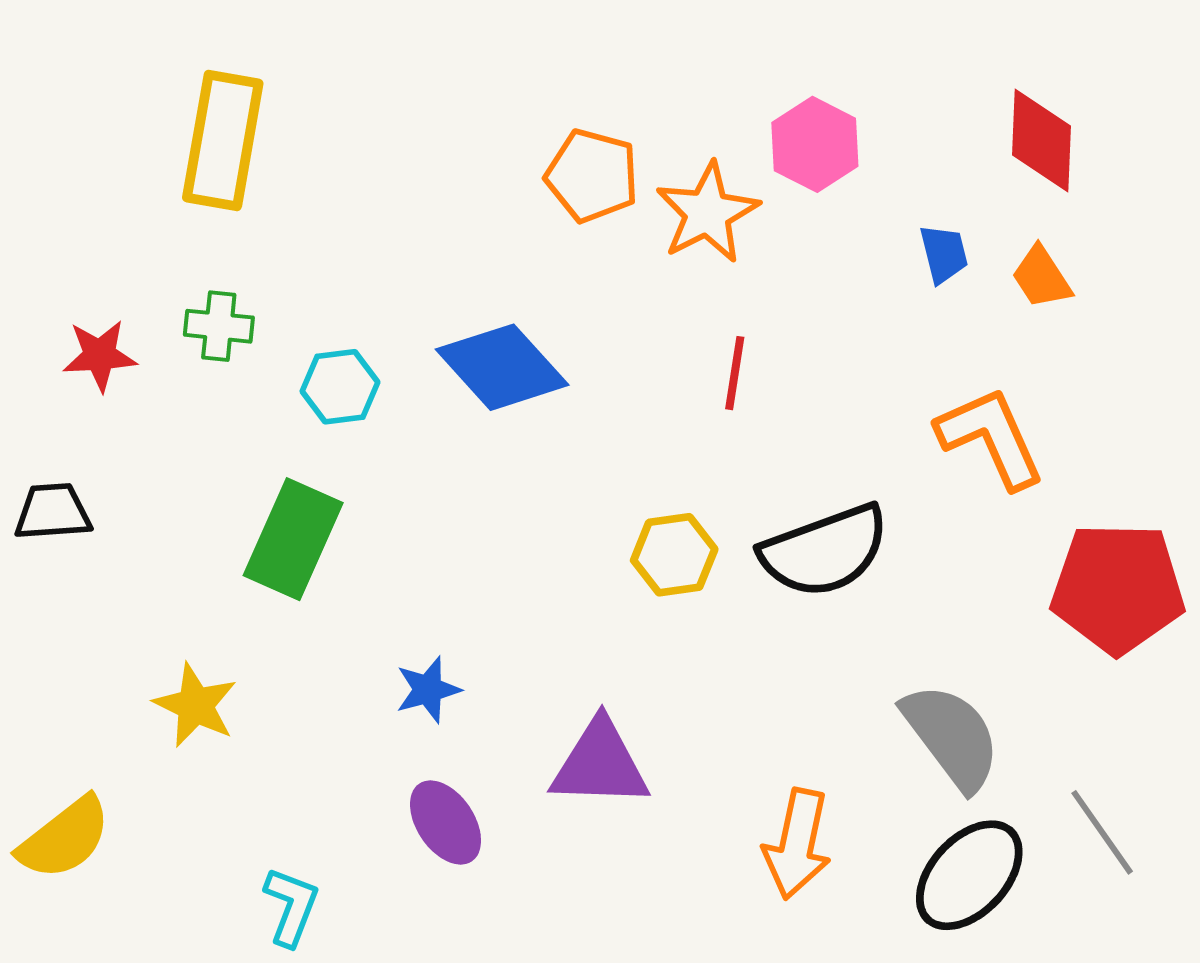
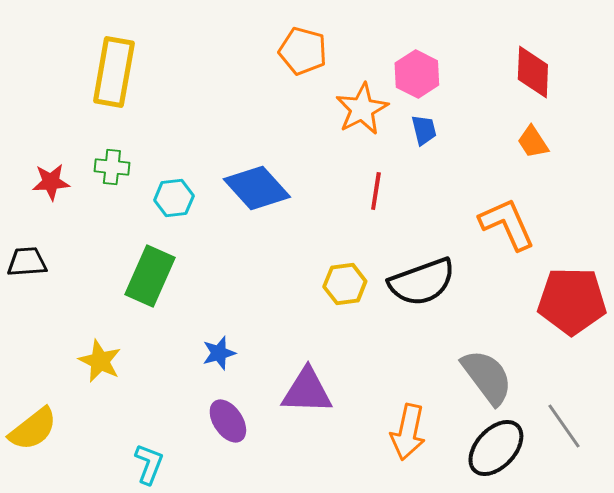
orange pentagon: (592, 176) -> (303, 51), moved
blue trapezoid: (944, 254) -> (424, 130), moved

